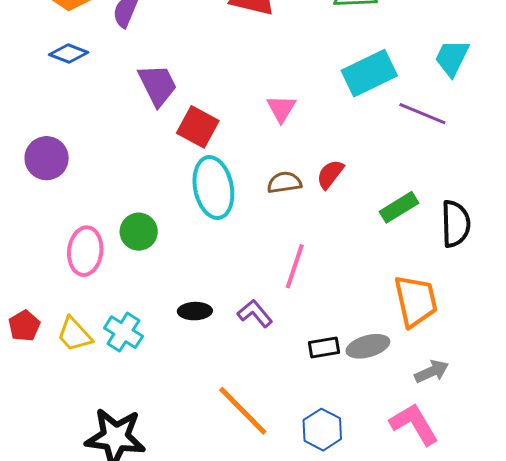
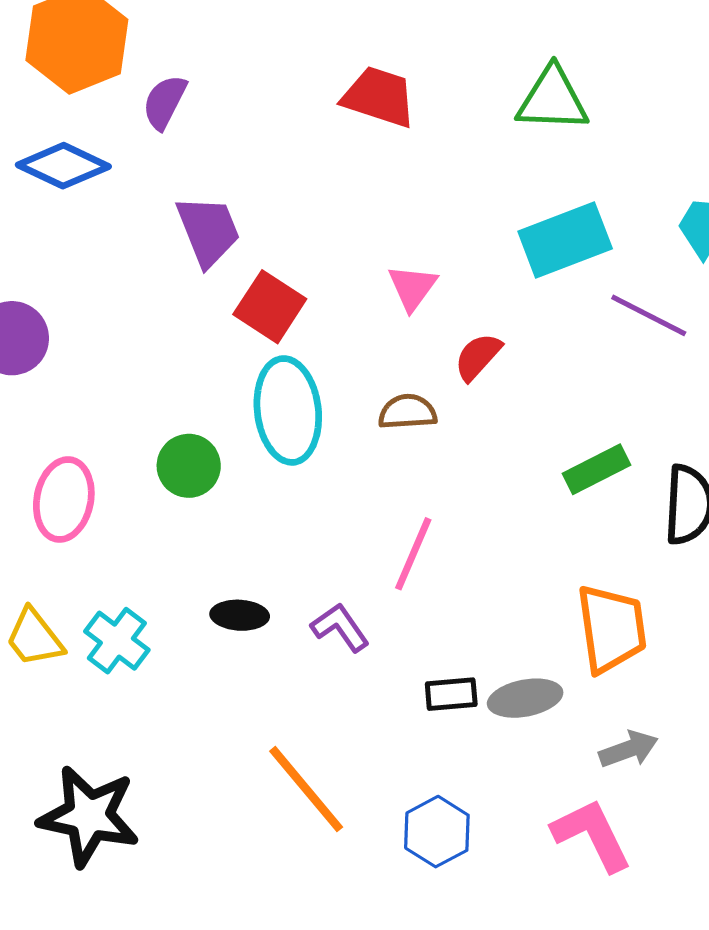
blue diamond: (69, 53) -> (63, 166), size x1.4
red semicircle: (330, 174) -> (478, 357), moved
green circle: (139, 232) -> (189, 466), moved

